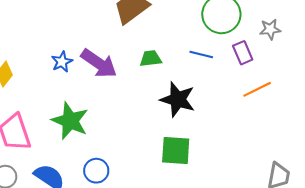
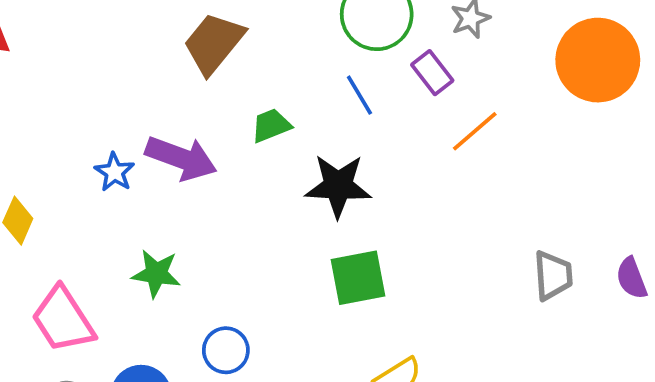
blue line: (201, 55) -> (359, 95), turned 60
green star: (70, 121) -> (156, 274), size x0.7

